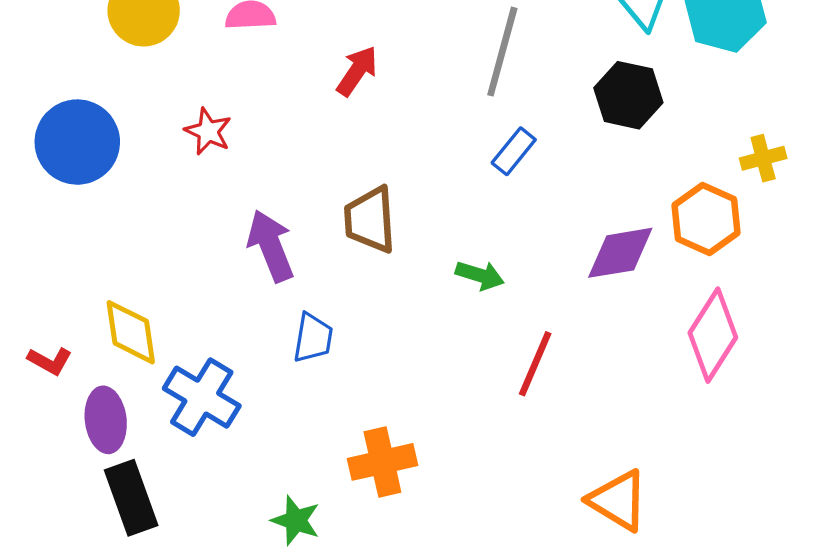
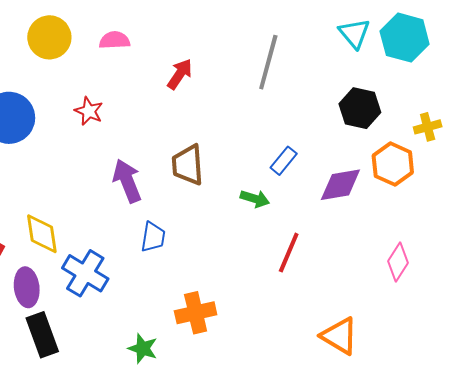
black hexagon: (628, 95) -> (360, 108), moved
blue rectangle: (514, 151) -> (284, 161), moved
pink diamond: (713, 335) -> (398, 262), moved, size x0.7

